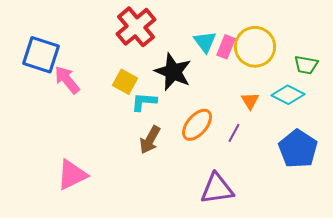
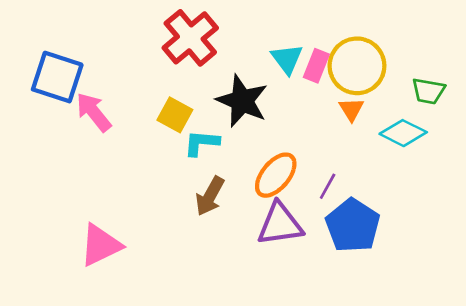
orange triangle: (250, 101) -> (351, 109), moved
blue pentagon: (298, 149) -> (353, 226), moved
purple triangle: (217, 189) -> (280, 224), moved

